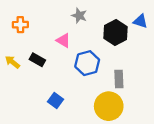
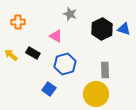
blue triangle: (140, 21) -> (124, 29), moved
blue hexagon: (87, 63) -> (65, 64), moved

